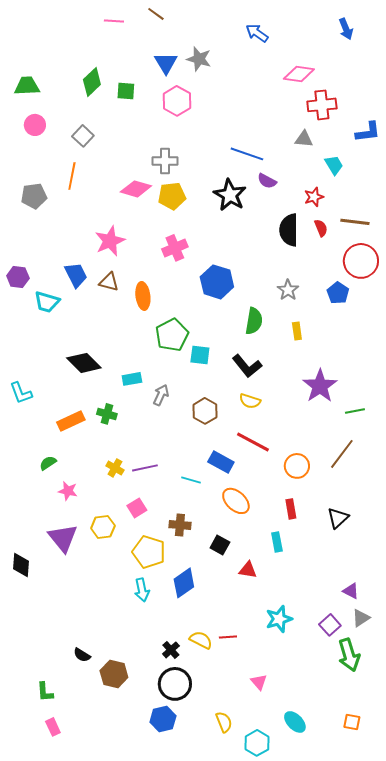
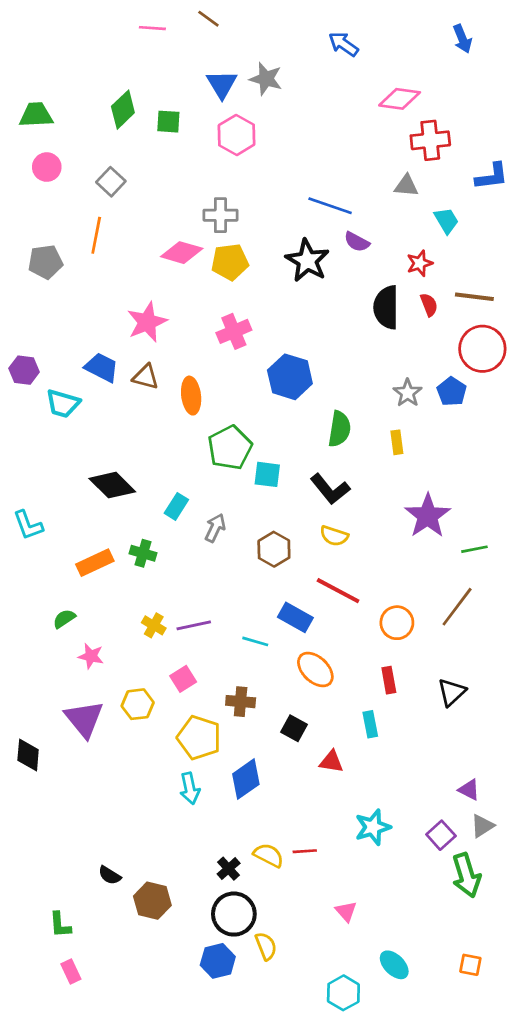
blue trapezoid: (76, 275) -> (102, 367), turned -36
gray star: (288, 290) -> (408, 393), moved
cyan rectangle: (132, 379) -> (176, 506), turned -48
yellow semicircle: (224, 722) -> (266, 946), moved

